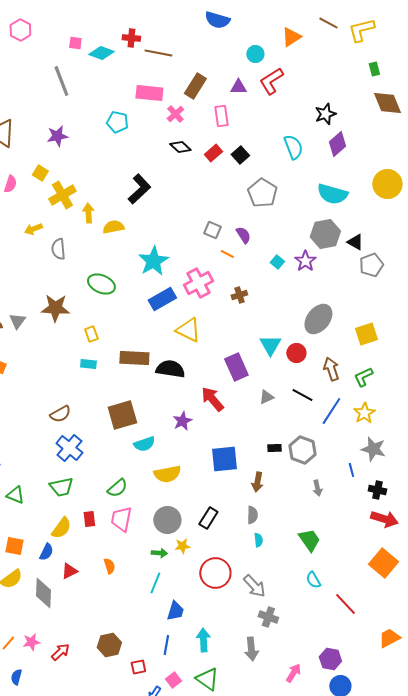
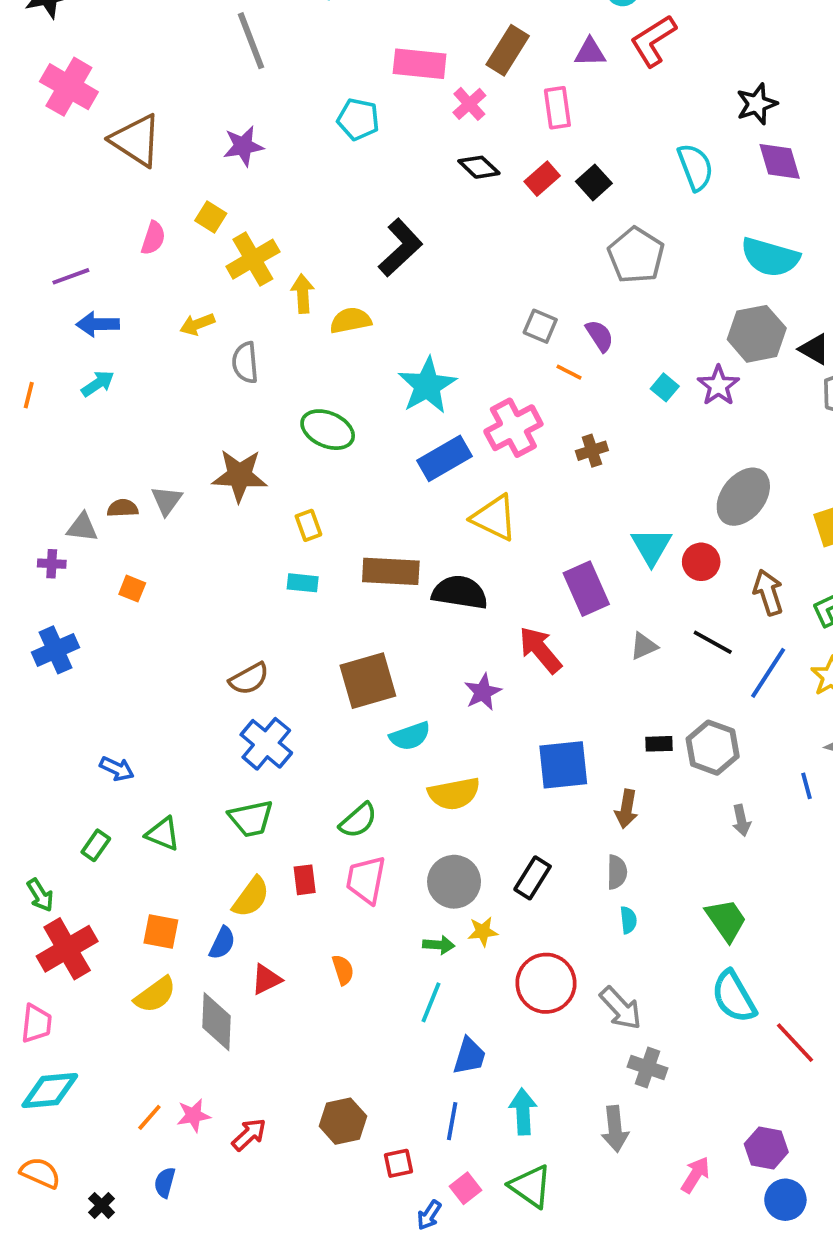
purple diamond: (337, 144) -> (780, 161), turned -65
cyan semicircle: (313, 580) -> (734, 997), size x1.6

